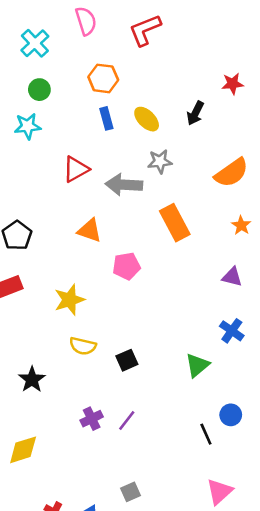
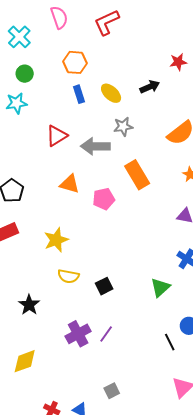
black arrow: (195, 113) -> (150, 87), turned -138
pink pentagon: (127, 266) -> (104, 199), moved
purple cross: (92, 419) -> (78, 334), size x1.4

